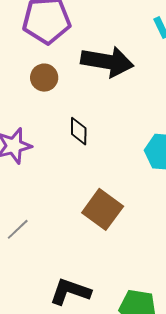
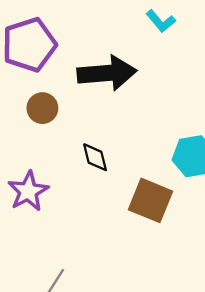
brown square: (103, 209) -> (151, 200), moved

